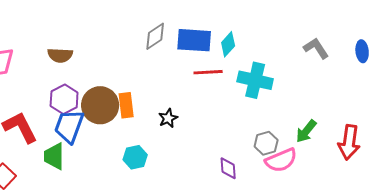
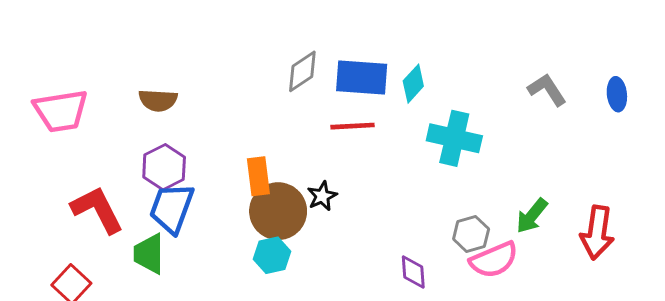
red line: (208, 72) -> (353, 126), moved
brown circle: (100, 105) -> (278, 211), moved

